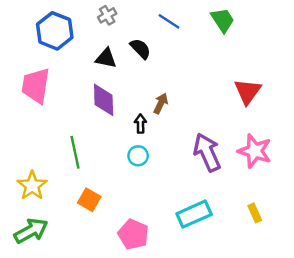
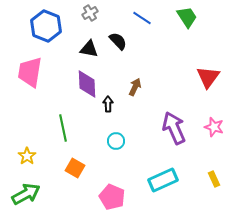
black arrow: (140, 124) -> (108, 104), moved
pink star: (255, 151) -> (214, 127), size x0.7
cyan circle: (138, 156) -> (116, 141), moved
yellow star: (32, 186) -> (27, 156), size x0.7

